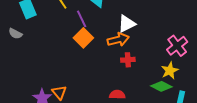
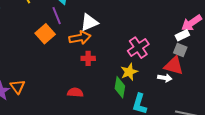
purple line: (82, 19) -> (57, 16), moved
green diamond: (161, 86) -> (120, 87), turned 70

